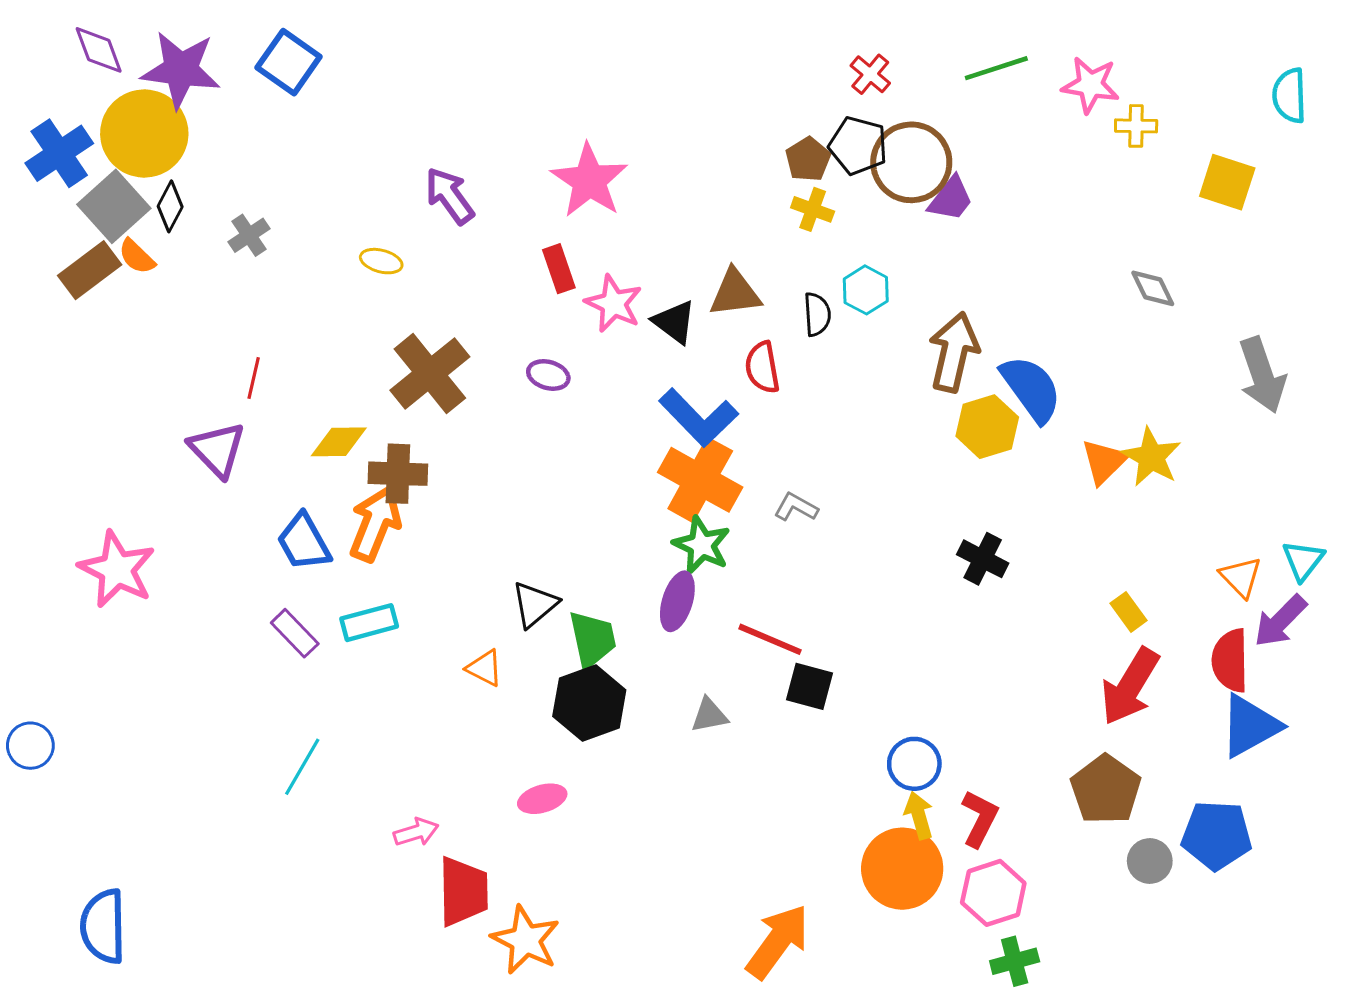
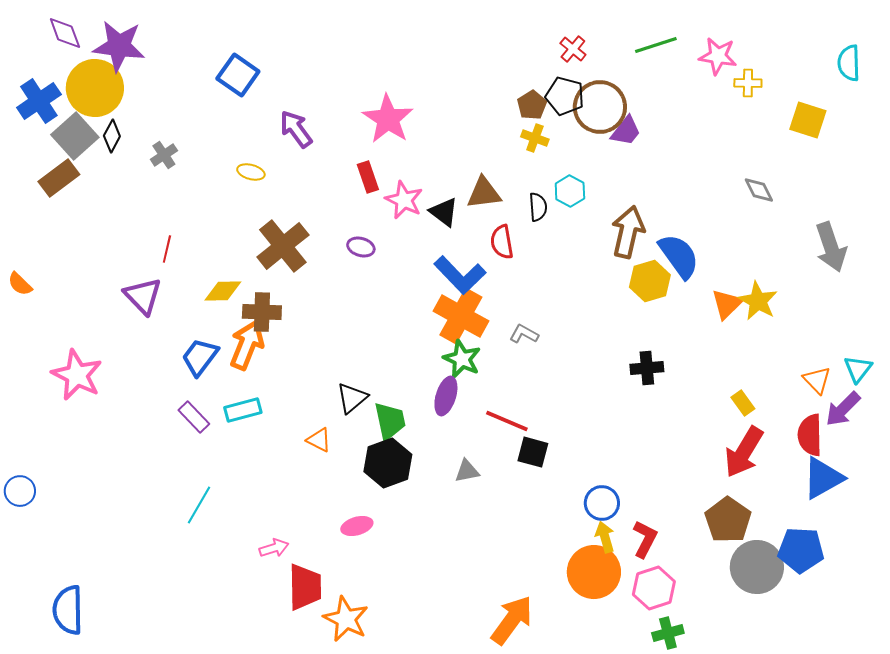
blue square: (289, 62) -> (238, 75), moved
orange semicircle: (137, 257) -> (20, 284), moved
blue trapezoid: (304, 542) -> (200, 357), turned 66
black cross: (983, 559) -> (647, 368), turned -32
gray circle: (1150, 861) -> (757, 567), size x1.8

